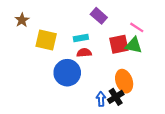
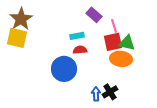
brown star: (22, 20) -> (21, 19), size x1.6
pink line: (137, 27) -> (114, 26), moved, turned 40
yellow square: (46, 40) -> (17, 38), moved
orange ellipse: (124, 81) -> (121, 59), moved, turned -65

